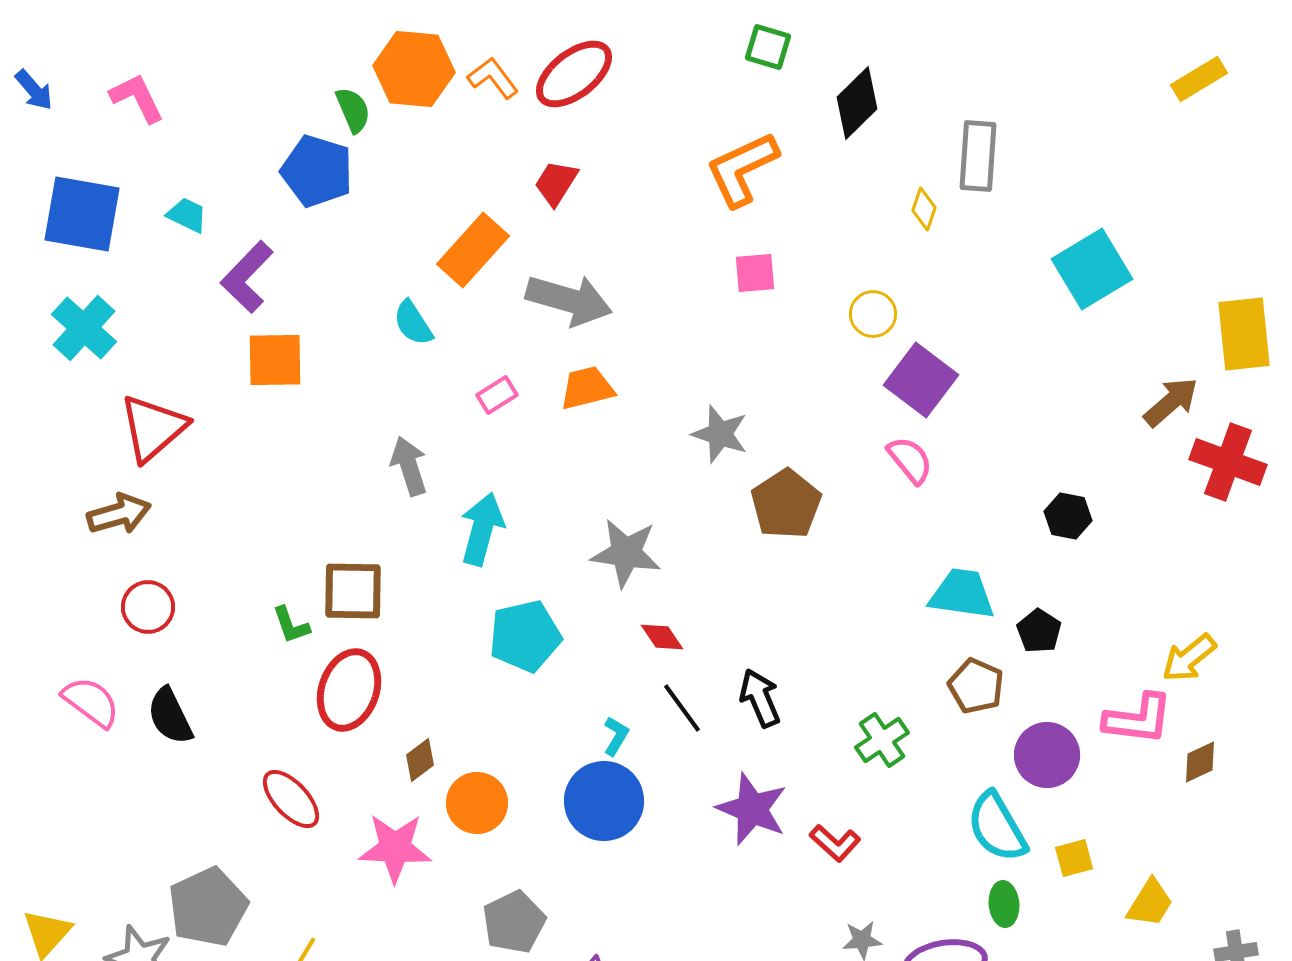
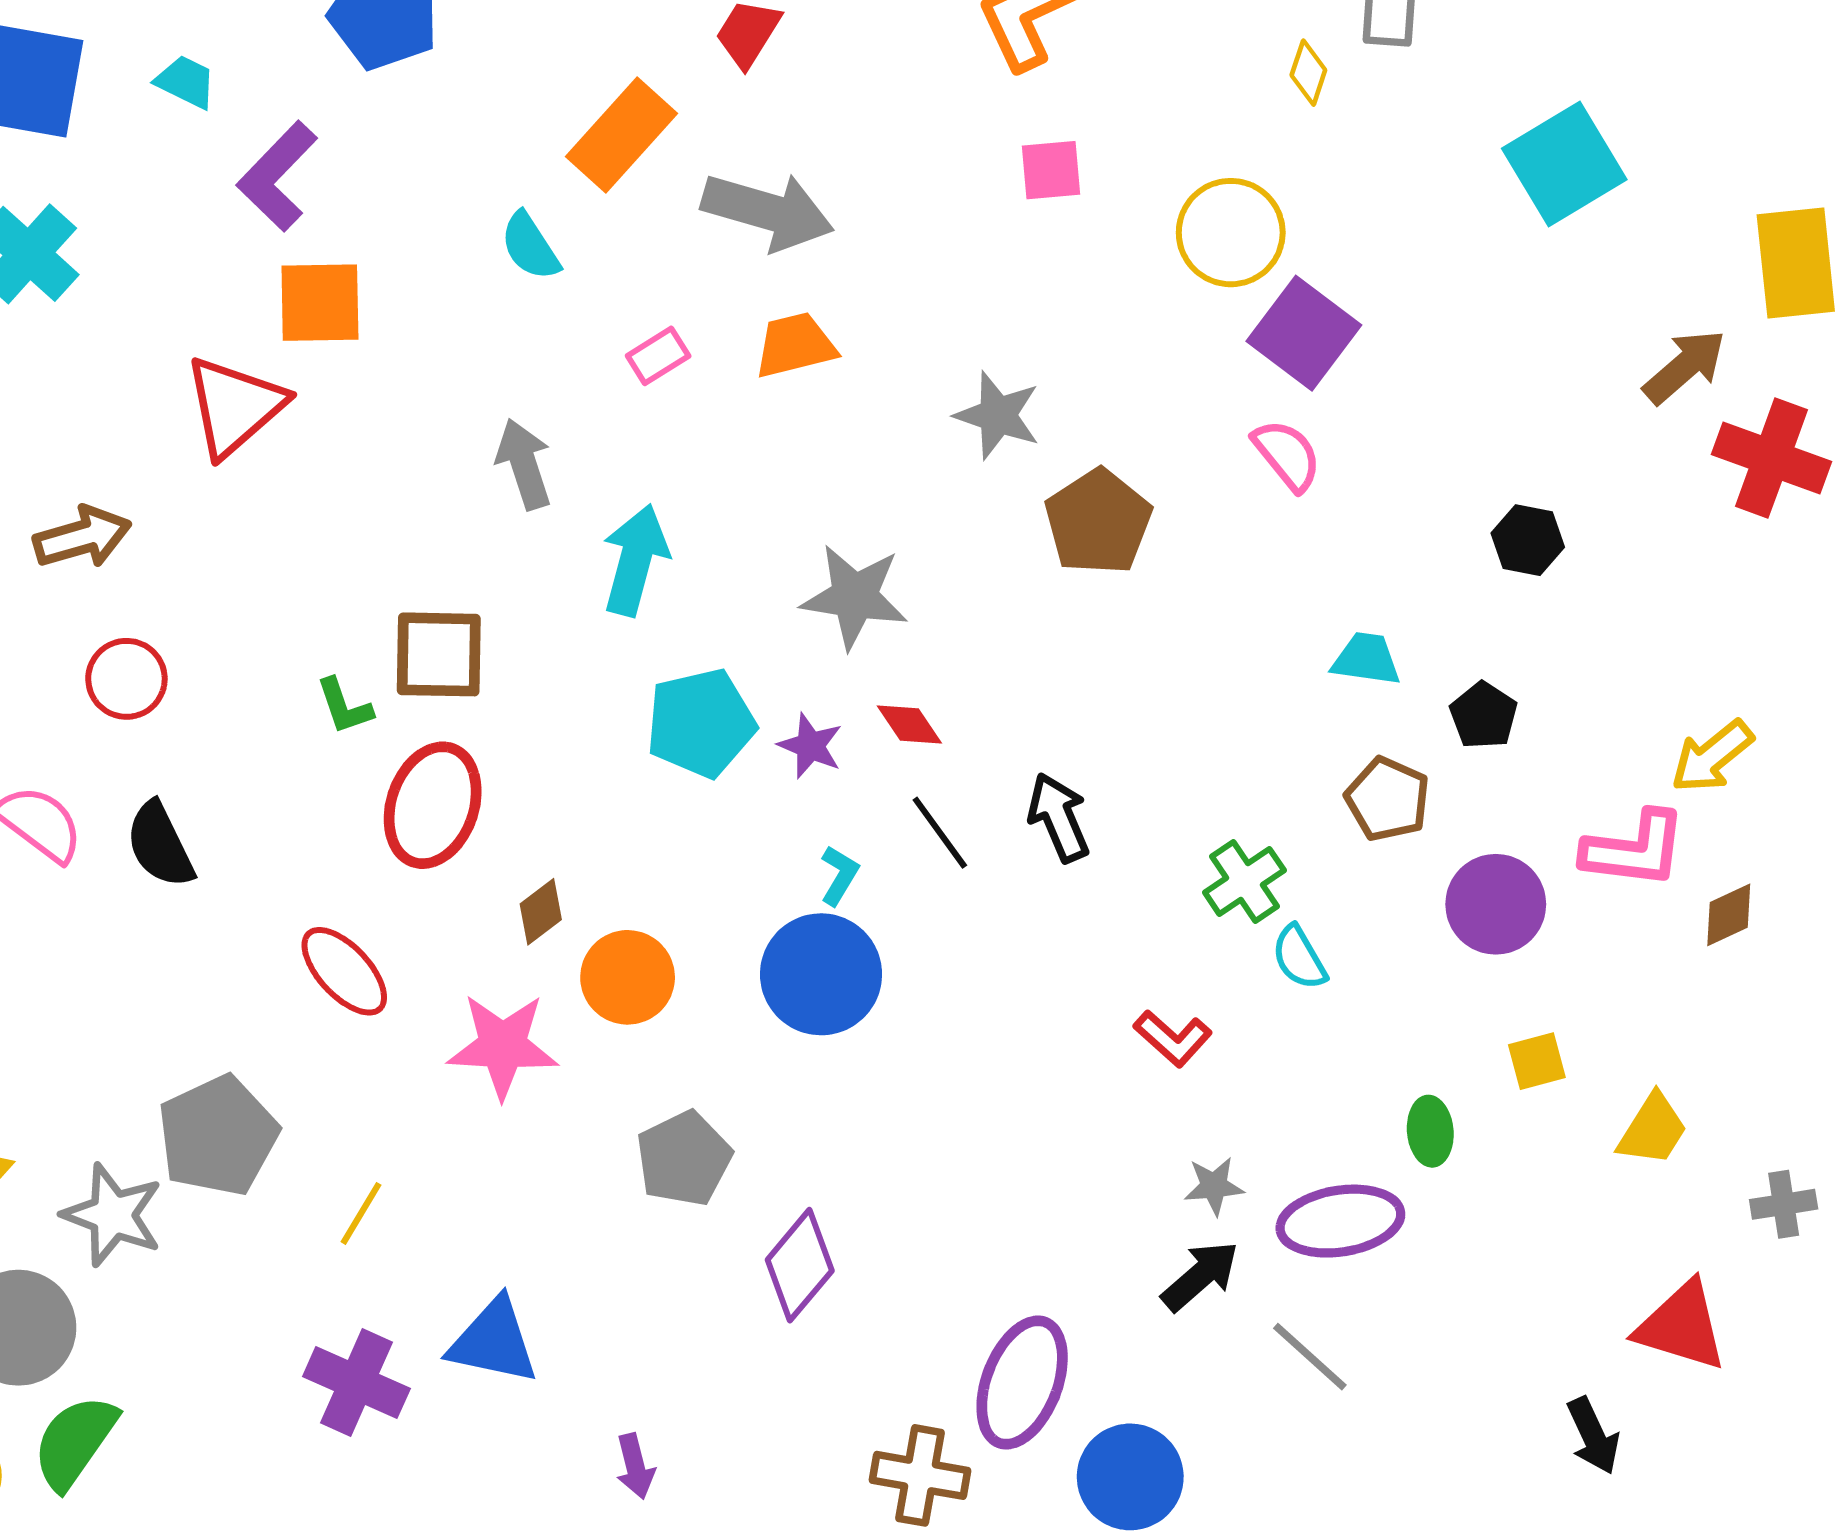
yellow circle: (873, 314) -> (1231, 233), size x1.5
red triangle: (153, 428) -> (235, 406), moved
cyan trapezoid: (962, 594) -> (1366, 659), size x0.7
purple star: (752, 809) -> (810, 746), moved, size x0.6
cyan semicircle: (997, 827) -> (1299, 958), moved, size x0.6

